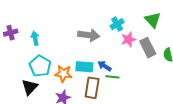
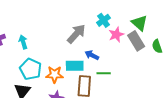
green triangle: (153, 20) -> (139, 23), moved
gray arrow: (89, 35) -> (76, 34), turned -50
blue arrow: (104, 66) -> (92, 55), moved

